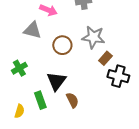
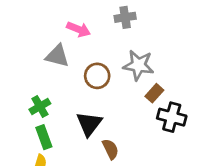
green rectangle: (40, 100) -> (44, 137), moved

